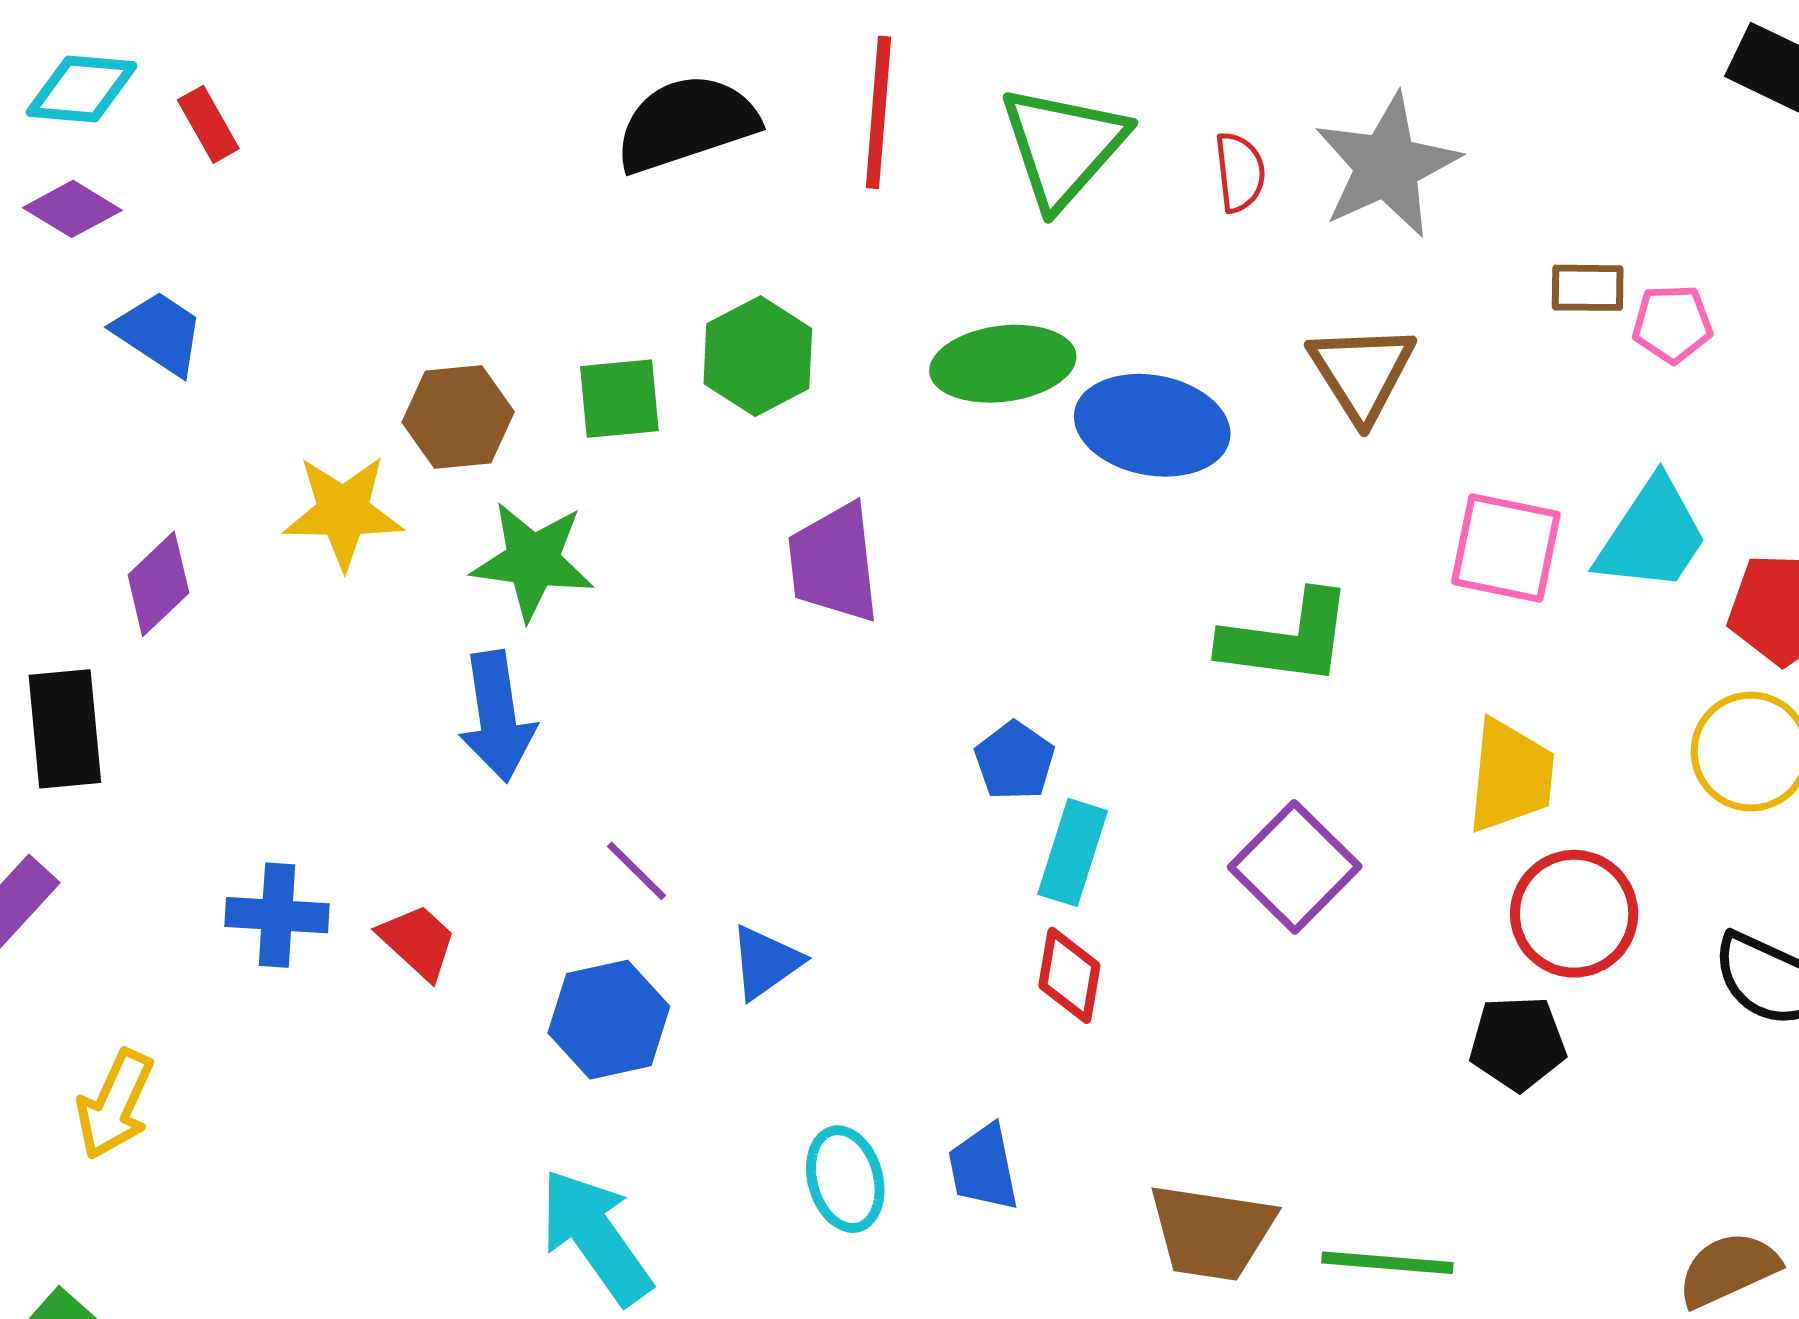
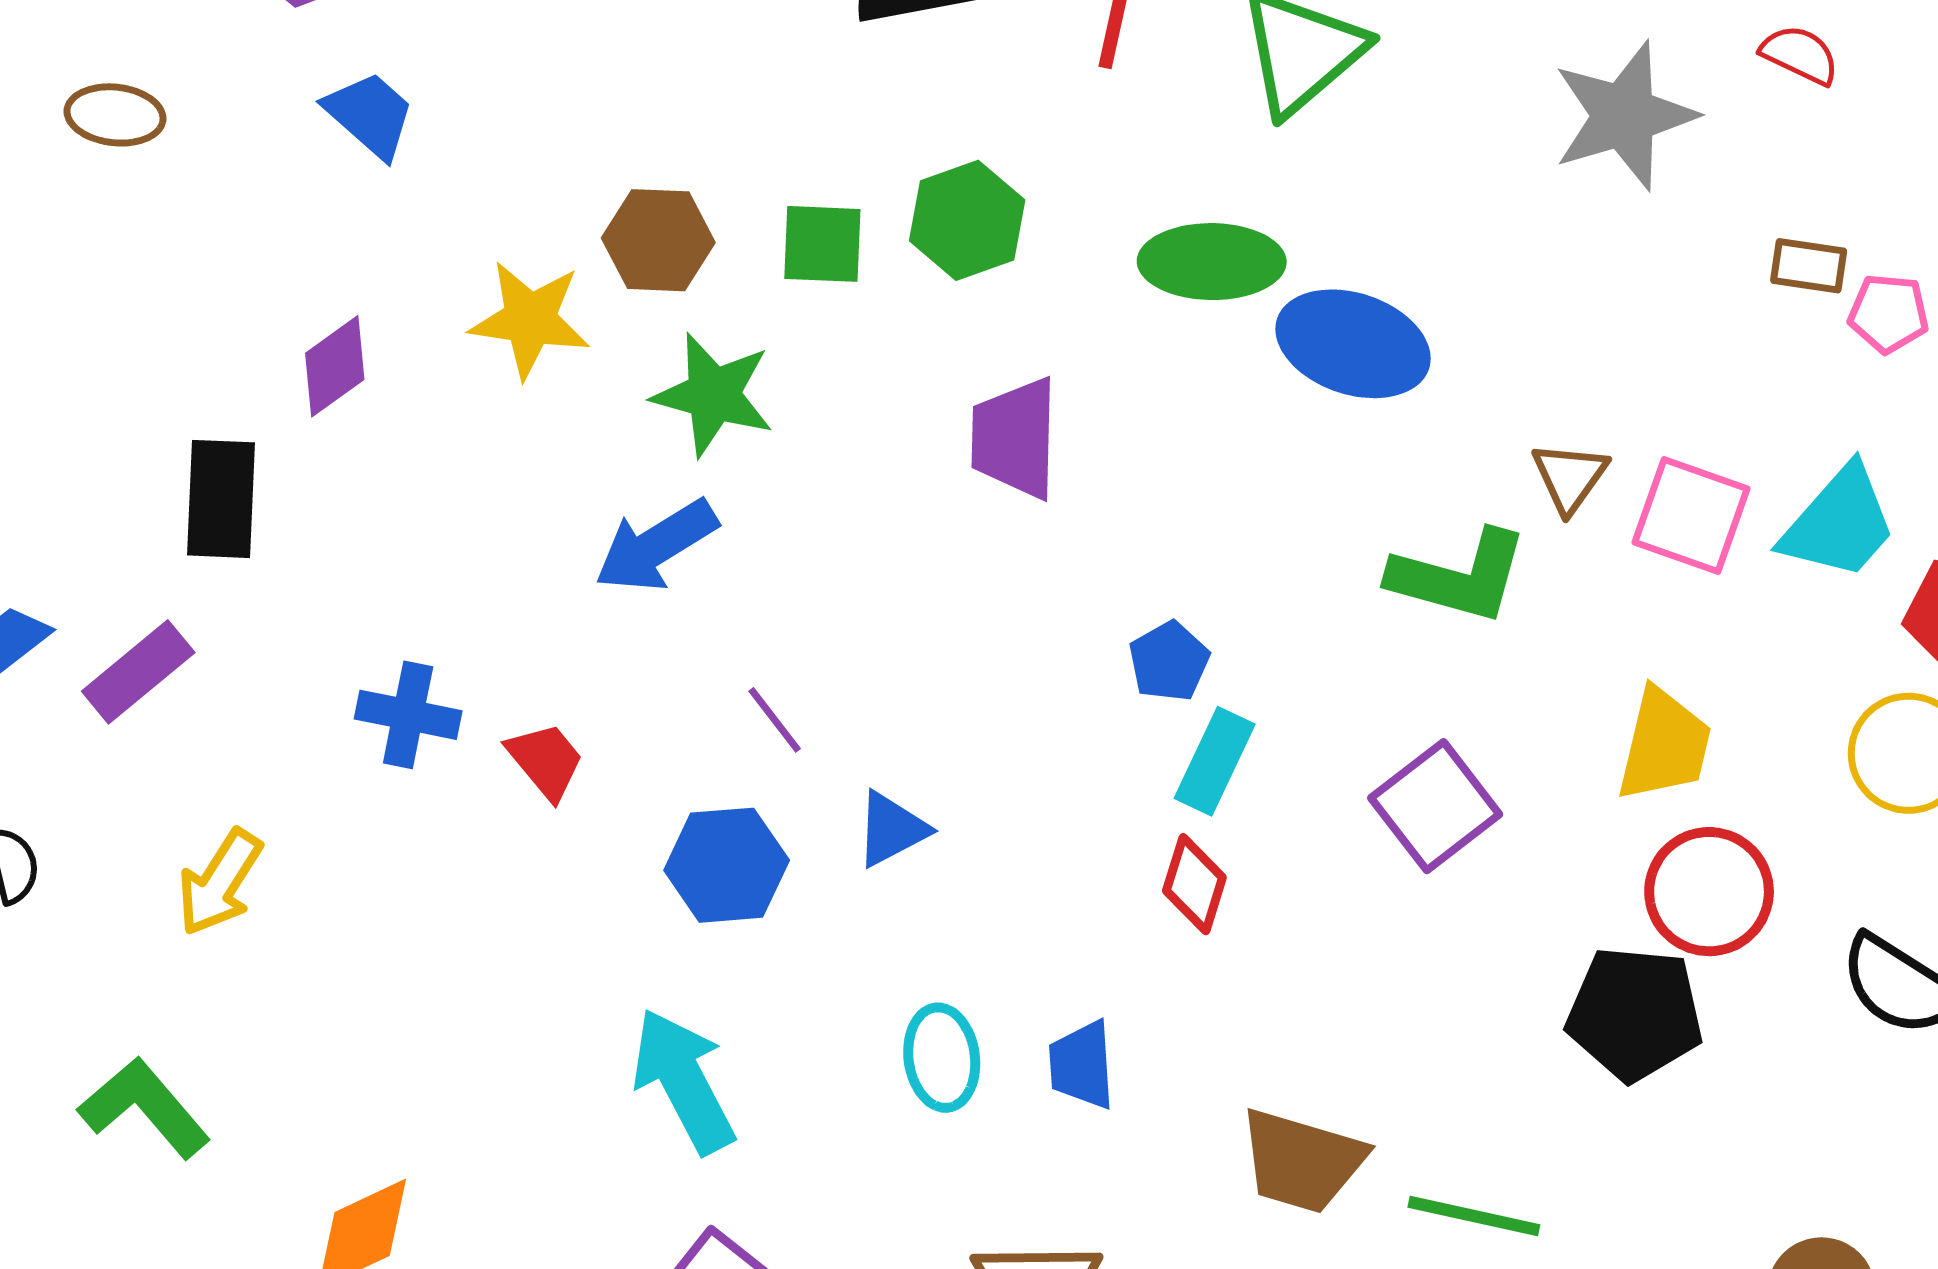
red semicircle: (1240, 172) -> (1800, 55), moved, turned -66
brown triangle: (1362, 372) -> (1570, 477), moved, size x0.7
blue arrow: (497, 716) -> (656, 546), turned 59
black pentagon: (1518, 1043) -> (1635, 1014), size x1.4

